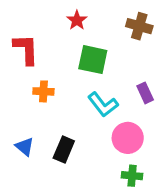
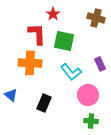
red L-shape: (26, 49) -> (37, 34), moved
orange cross: (43, 91) -> (30, 63), size x1.6
blue triangle: (25, 147) -> (11, 95), moved

